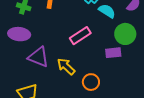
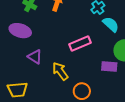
purple triangle: (38, 57) -> (35, 57), size x0.7

